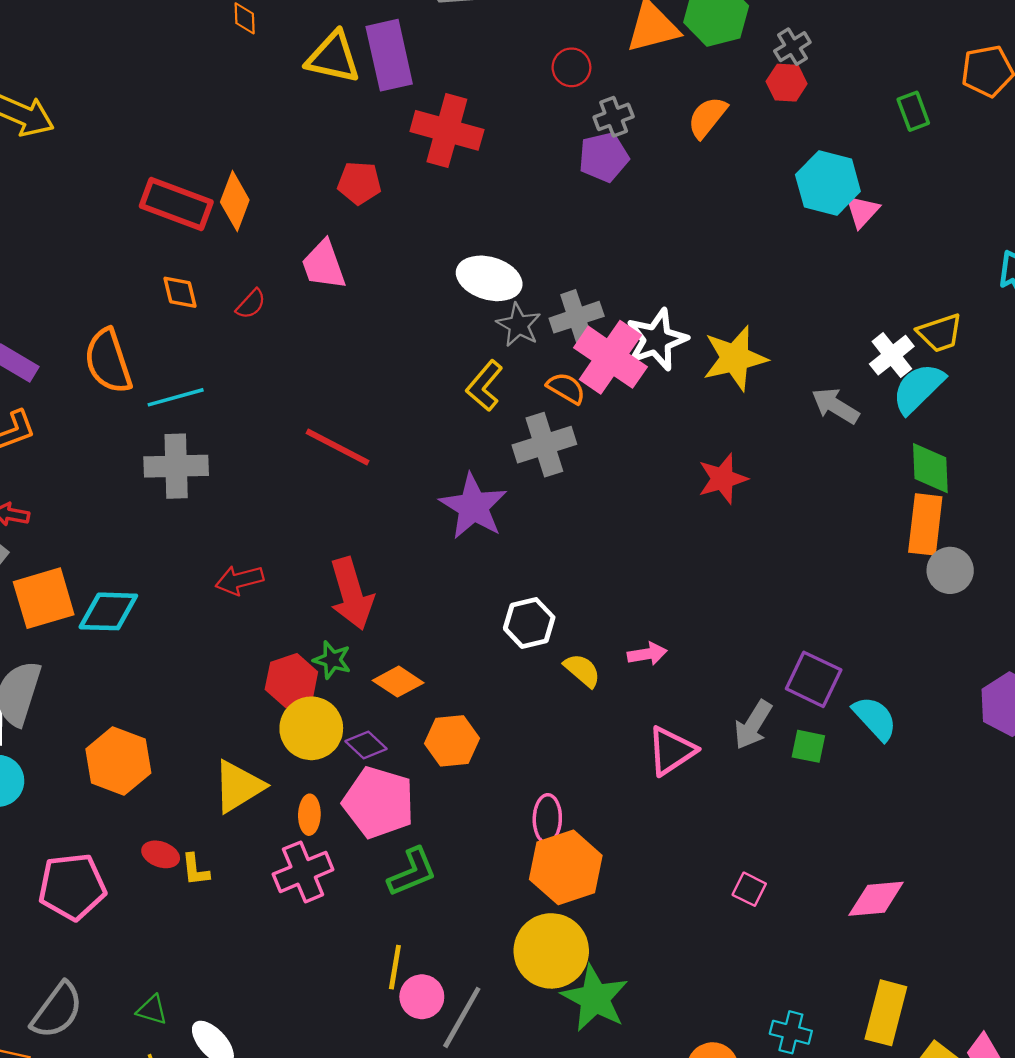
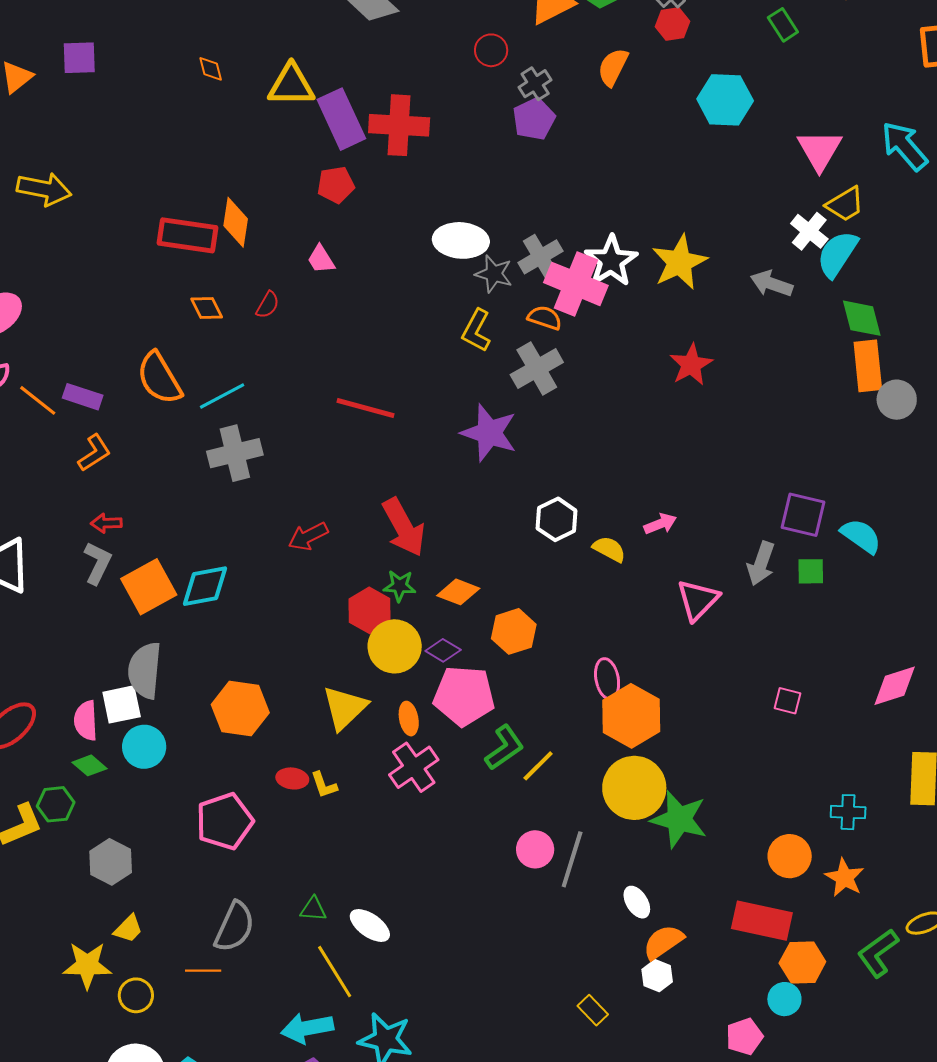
purple rectangle: (389, 55) -> (341, 119), moved
pink triangle: (862, 211) -> (820, 150), moved, size x1.5
pink trapezoid: (324, 265) -> (321, 259), size x0.7
yellow line: (395, 967) -> (538, 766), moved, turned 48

